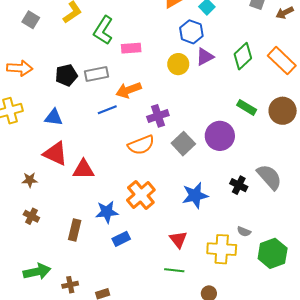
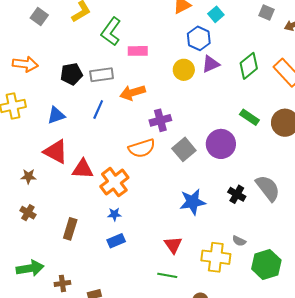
blue line: (107, 110) -> (98, 110), moved, turned -48
blue triangle: (54, 117) -> (56, 115), turned -30
orange cross: (141, 195) -> (114, 182), moved
blue star: (107, 212) -> (114, 214), moved, size x0.6

